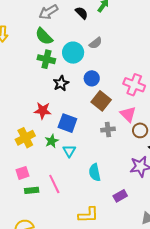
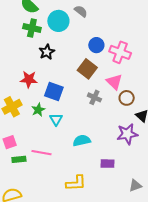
gray semicircle: (96, 43) -> (81, 11), turned -104
blue circle: (92, 78) -> (96, 45), moved
gray cross: (108, 129) -> (94, 97), turned 32
cyan semicircle: (95, 172) -> (82, 141), turned 90
pink line: (54, 184) -> (42, 153), turned -54
purple rectangle: (120, 196) -> (108, 164), turned 32

